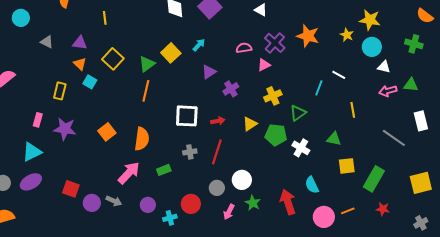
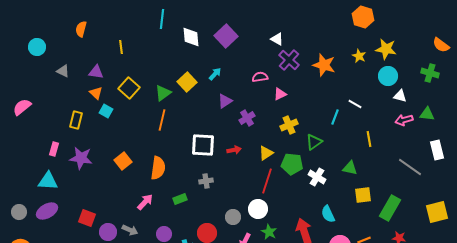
yellow star: (347, 35) -> (359, 56), moved
purple cross: (275, 43) -> (289, 60), moved
cyan triangle: (32, 152) -> (48, 181), turned 30
red line: (217, 152) -> (267, 181), moved
pink arrow: (129, 173) -> (145, 202), size x0.7

